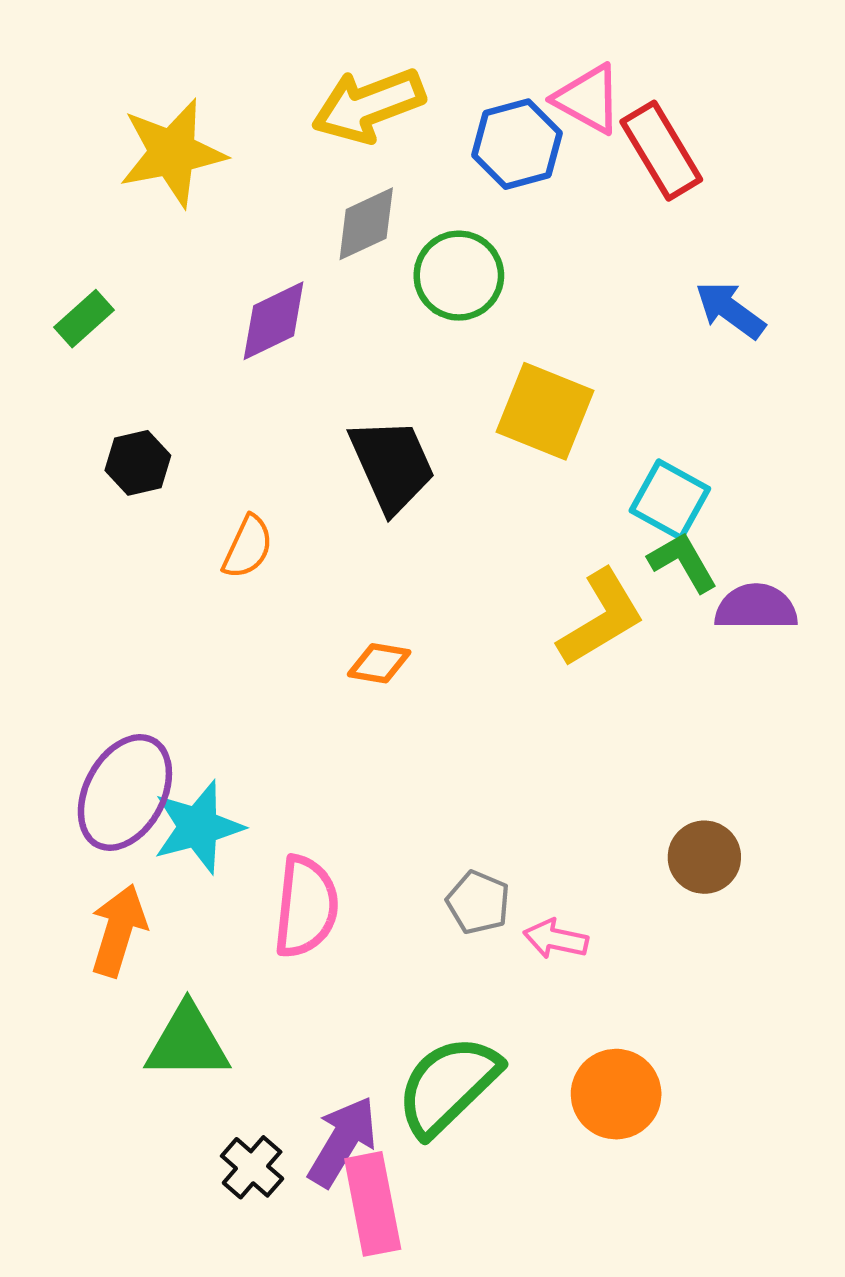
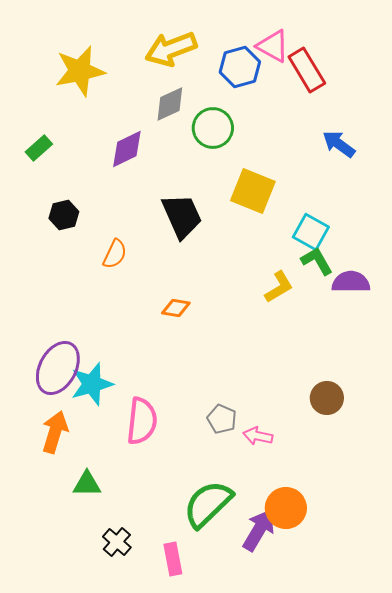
yellow L-shape: (601, 618) -> (279, 287), size x0.7
green triangle: (187, 1042) -> (87, 484), size x0.7
purple arrow: (342, 1141) -> (259, 530), moved
pink rectangle: (373, 1204) -> (173, 559), size x0.7

